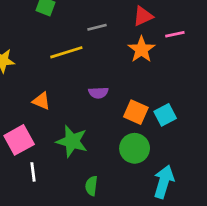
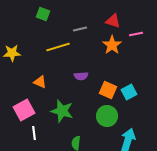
red triangle: (143, 16) -> (113, 21), turned 42

